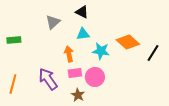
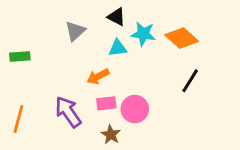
orange diamond: (128, 42) -> (182, 38), moved
cyan star: (101, 51) -> (143, 34), moved
black line: (153, 53) -> (190, 81), moved
orange arrow: (69, 54) -> (98, 76), turned -105

